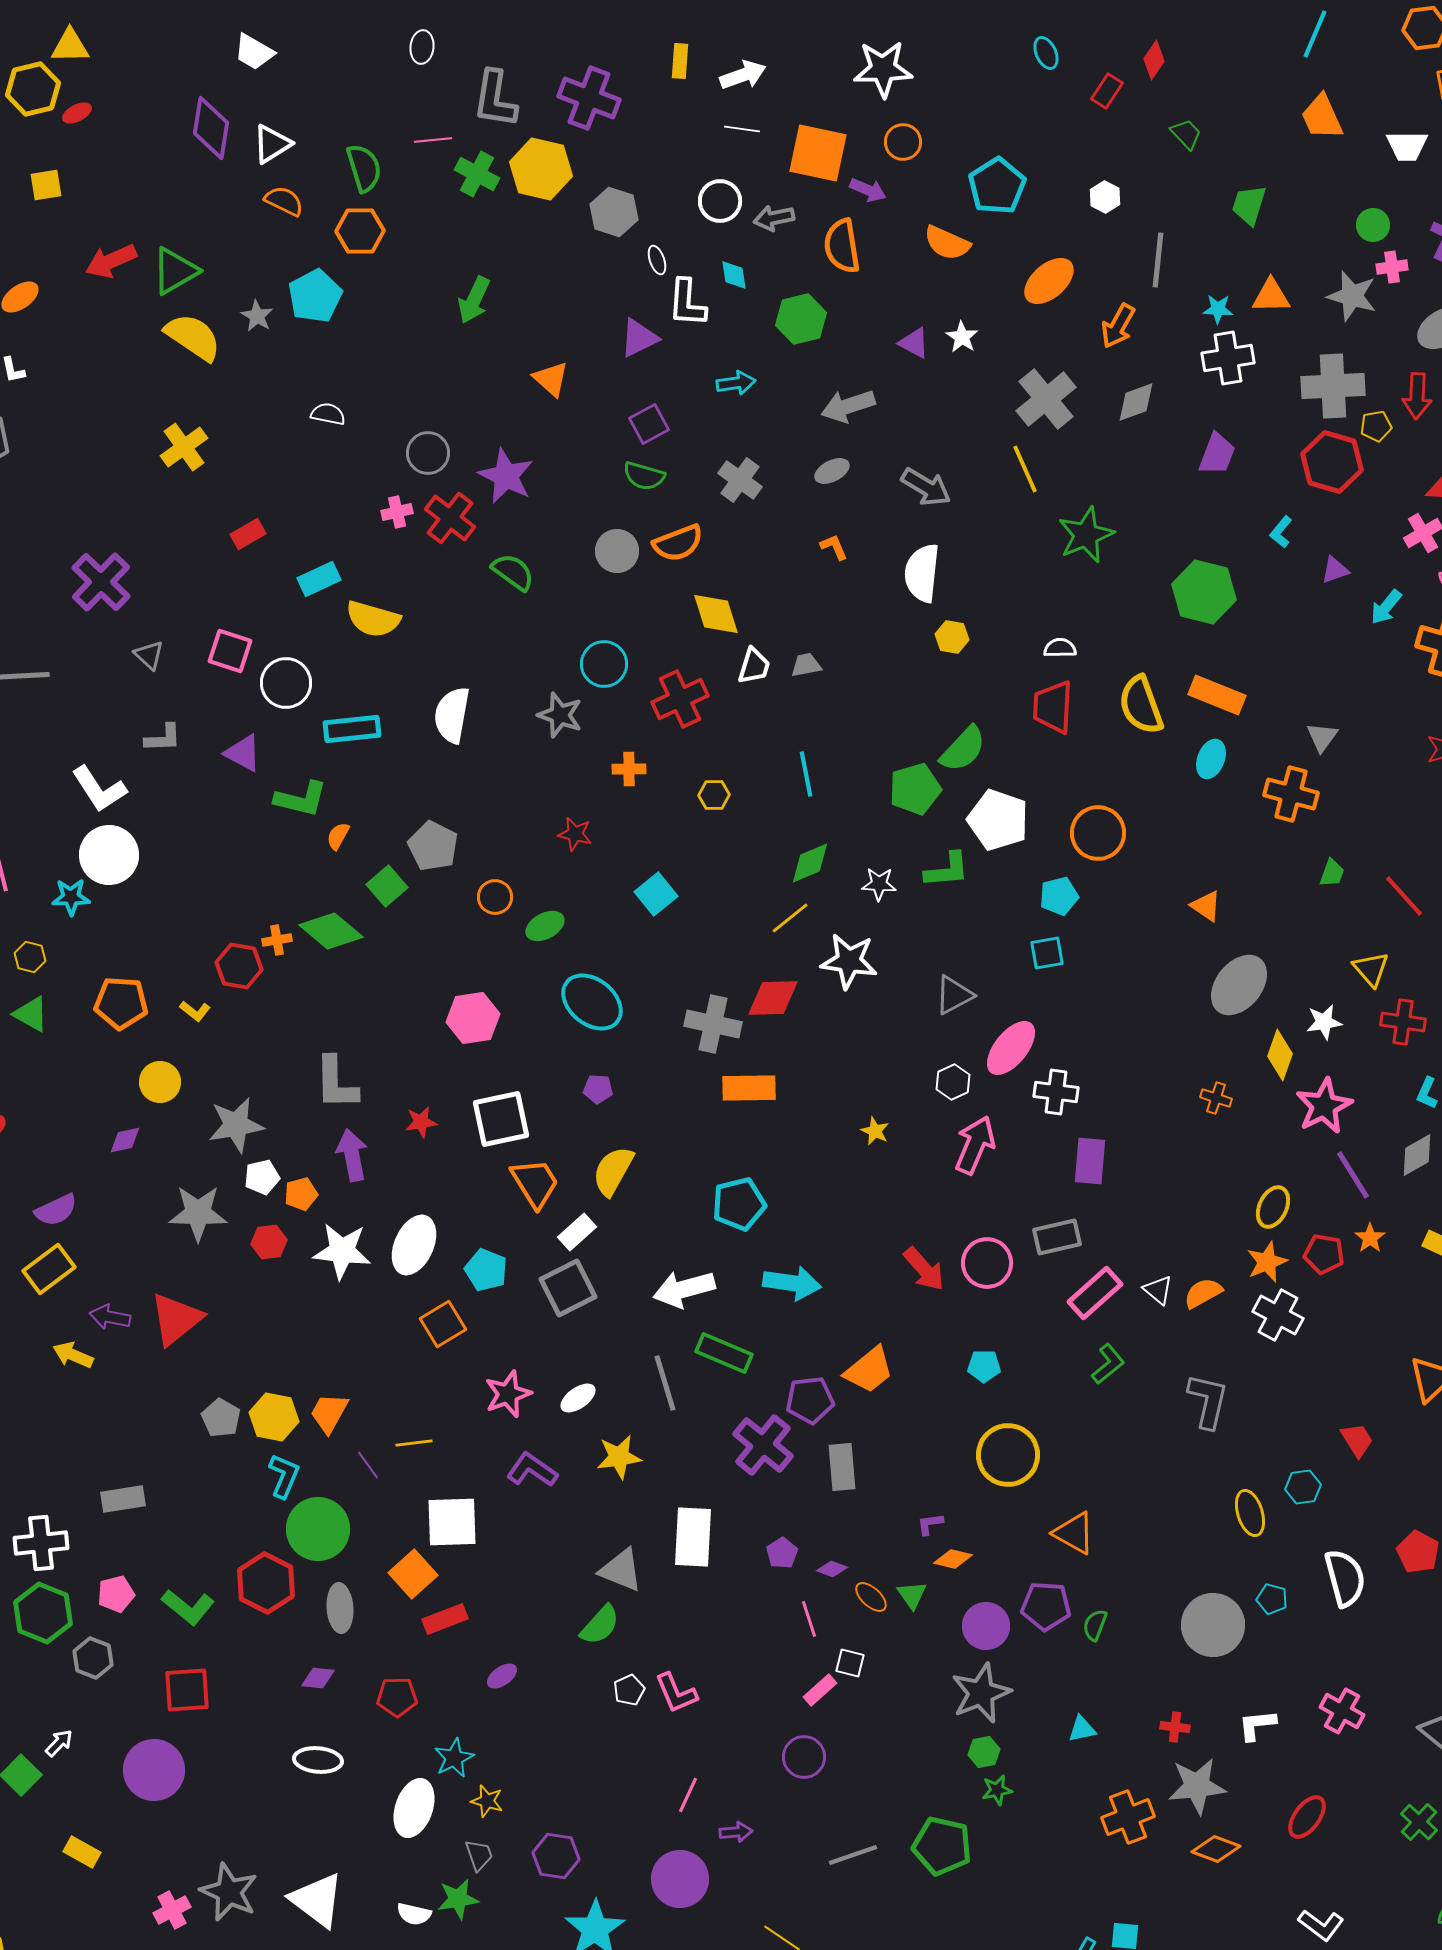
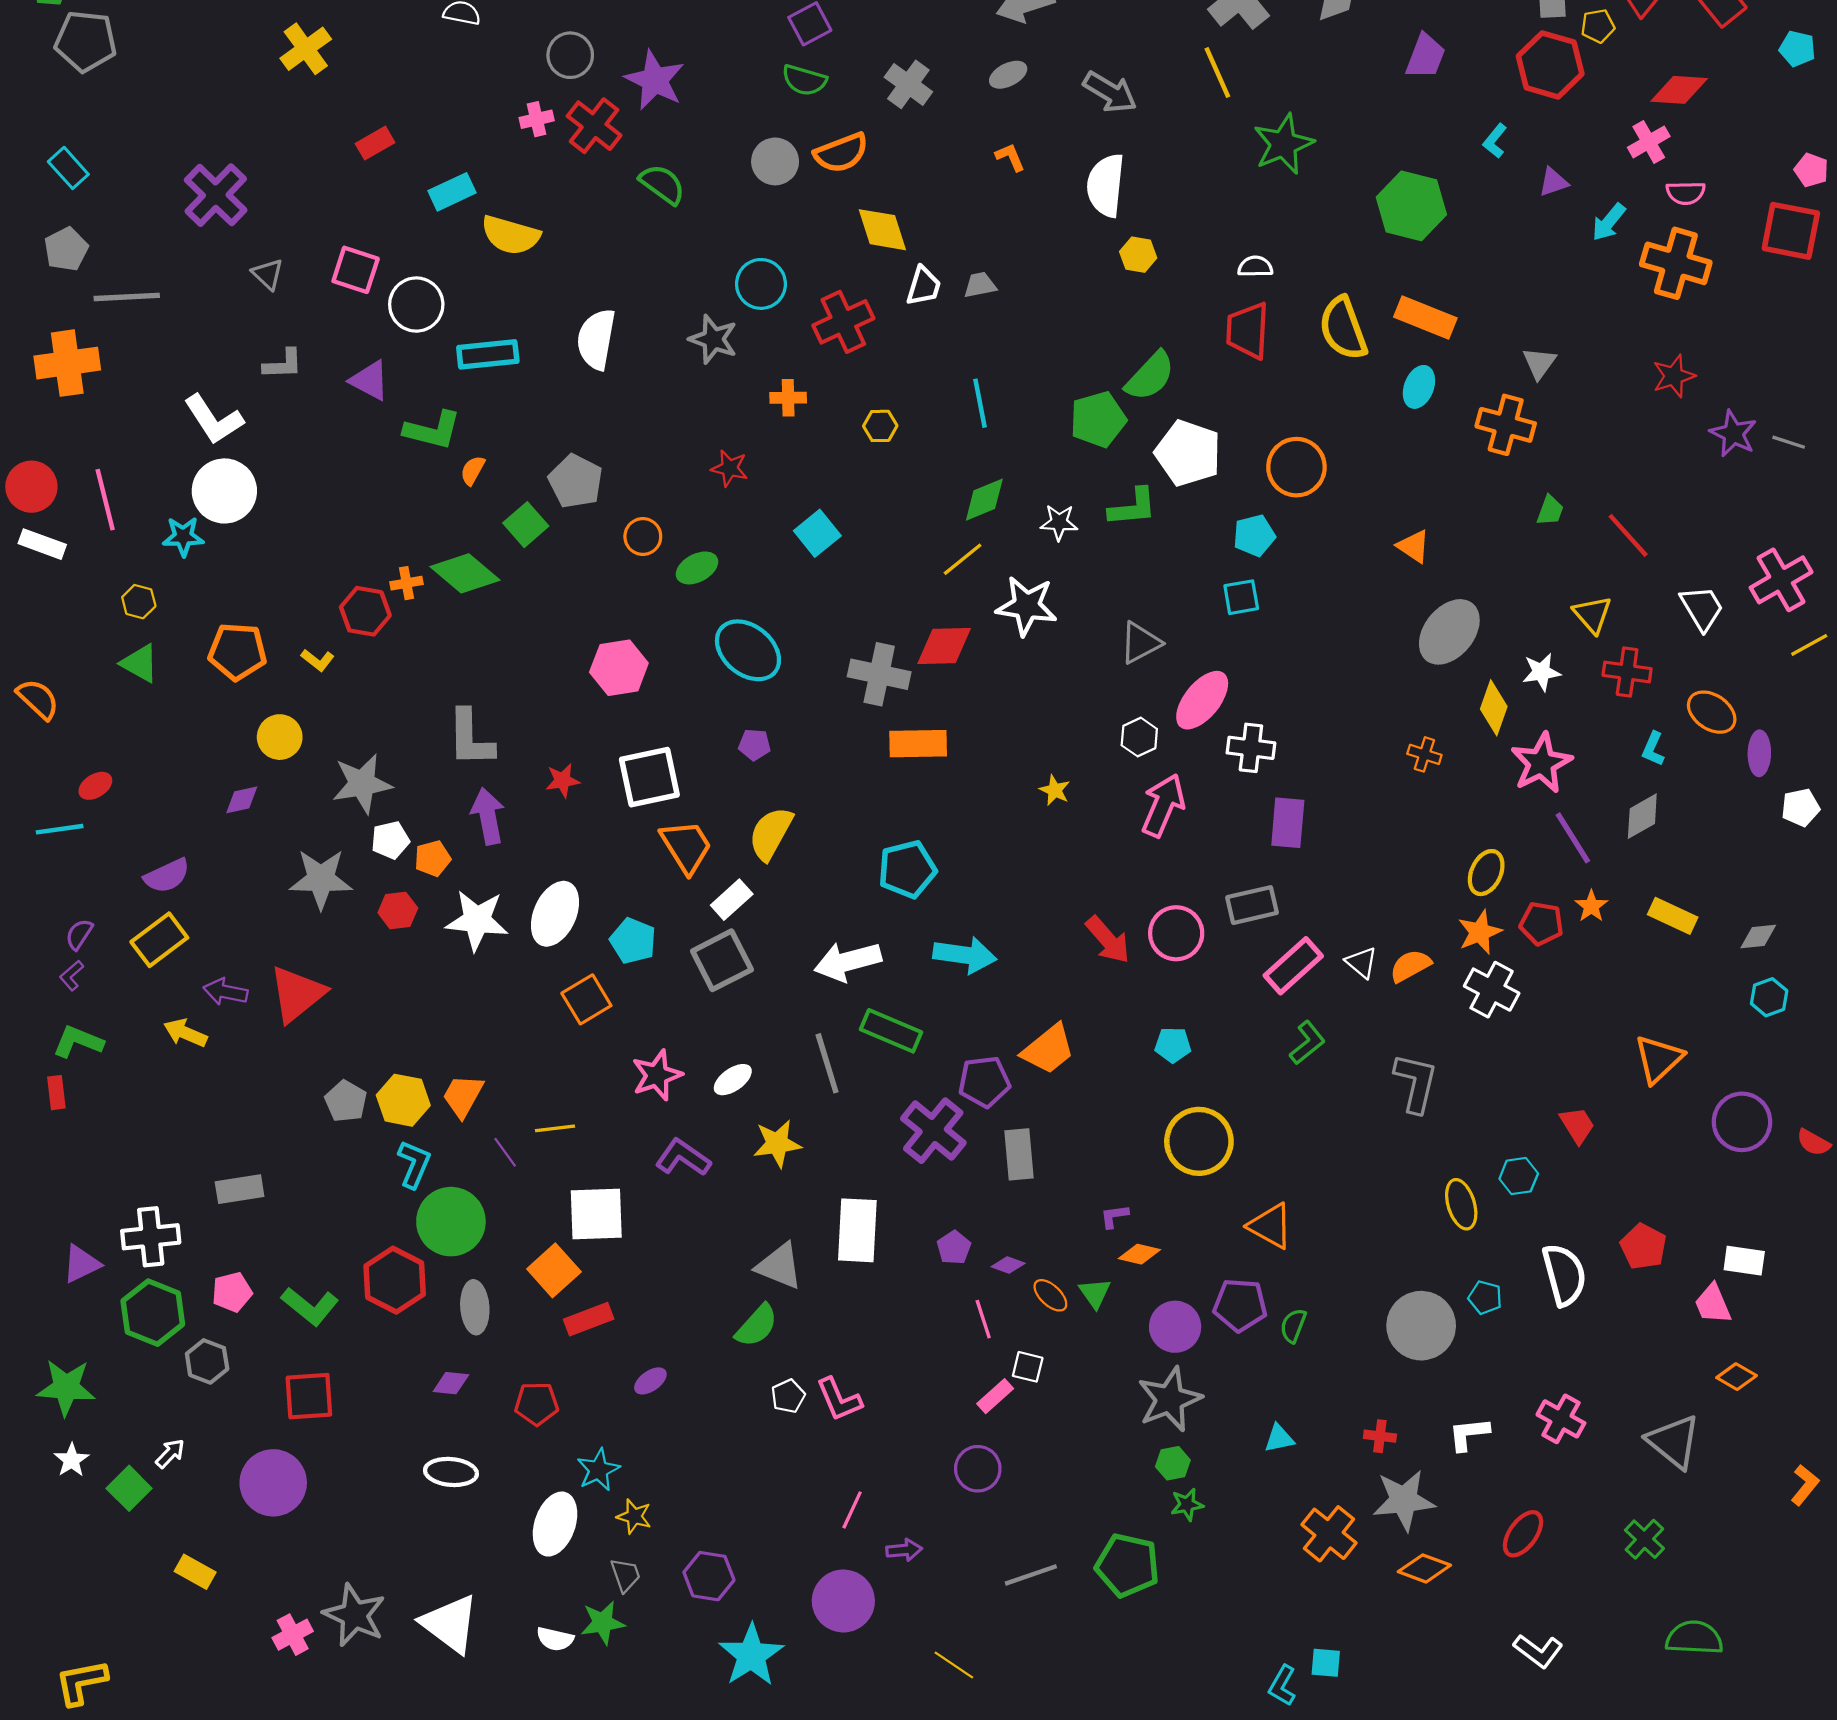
orange cross: (1128, 1817) -> (1329, 1534), turned -30

